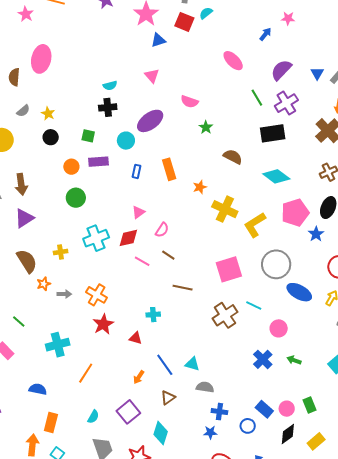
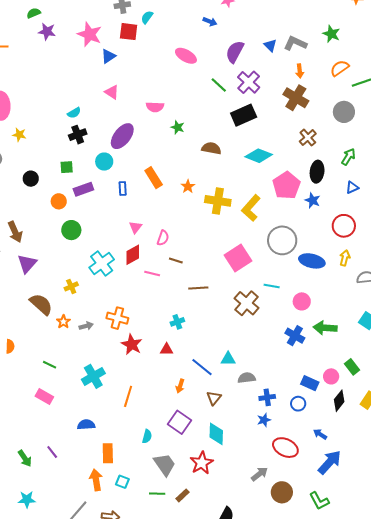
blue arrow: (265, 34) -> (210, 22), turned 88
yellow star: (48, 114) -> (19, 135), moved
green arrow: (294, 360) -> (325, 328), size x1.6

